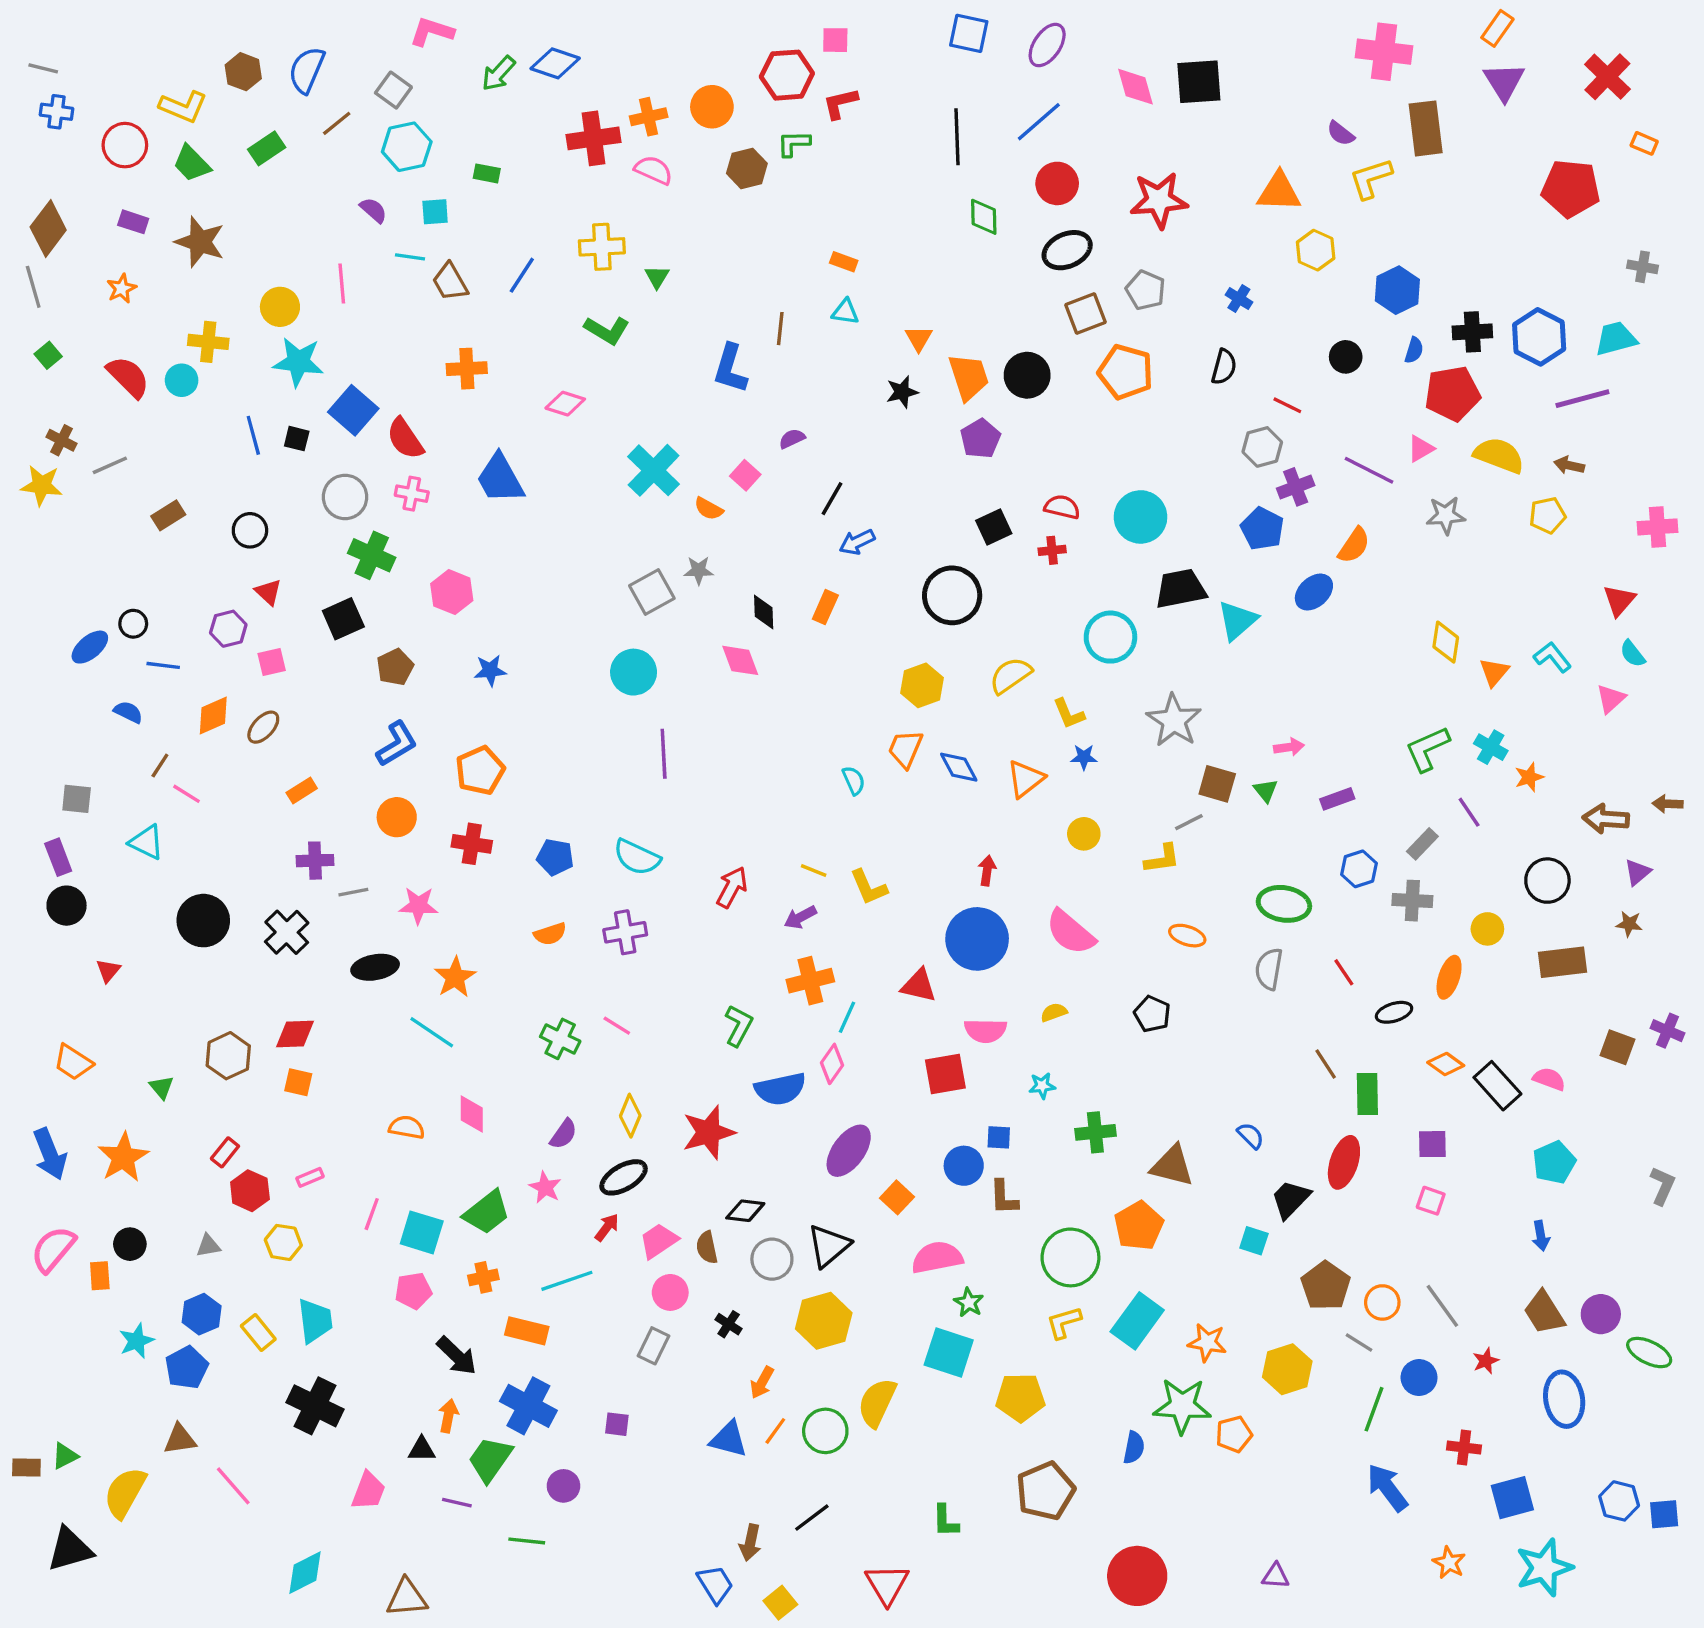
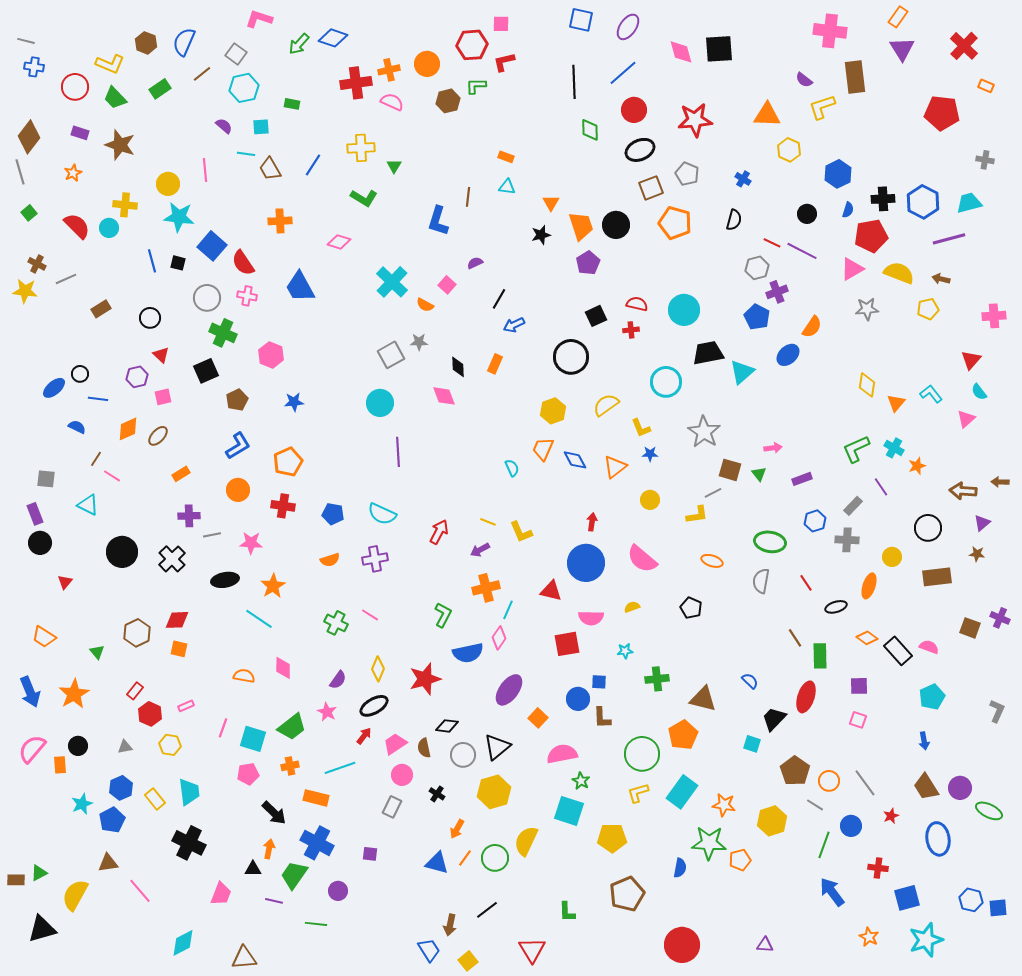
pink triangle: (1421, 449) -> (852, 269), size x1.4
purple line: (1369, 470) -> (802, 251), moved

